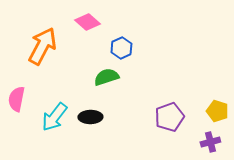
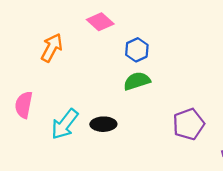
orange arrow: (42, 46) -> (52, 48), size x0.7
green semicircle: (106, 77) -> (137, 81), moved

